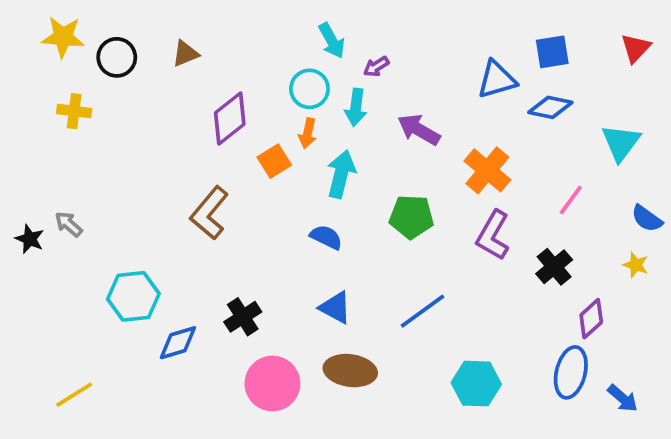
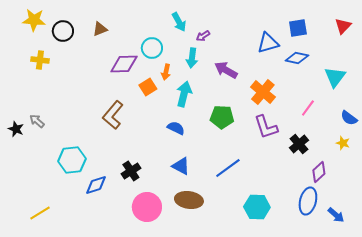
cyan circle: (309, 89) -> (152, 48), moved
purple diamond: (230, 119) -> (124, 64), turned 36
purple L-shape: (493, 235) -> (266, 127), turned -48

